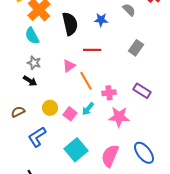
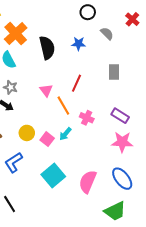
gray rectangle: (136, 48) -> (114, 72), turned -35
red line: (92, 50) -> (77, 83), moved, turned -66
pink triangle: (69, 66) -> (46, 90), turned -32
pink cross: (109, 93) -> (87, 118), turned 32
pink star: (119, 117) -> (122, 142), moved

